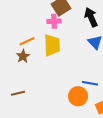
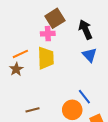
blue line: (90, 83) -> (84, 97), turned 42
brown line: (18, 93) -> (33, 110), moved

